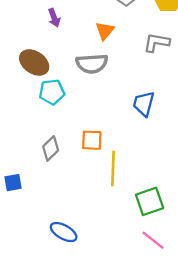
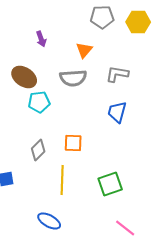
gray L-shape: (157, 42) -> (117, 74), moved
yellow line: (113, 168) -> (62, 180), moved
green square: (150, 201) -> (110, 184), moved

